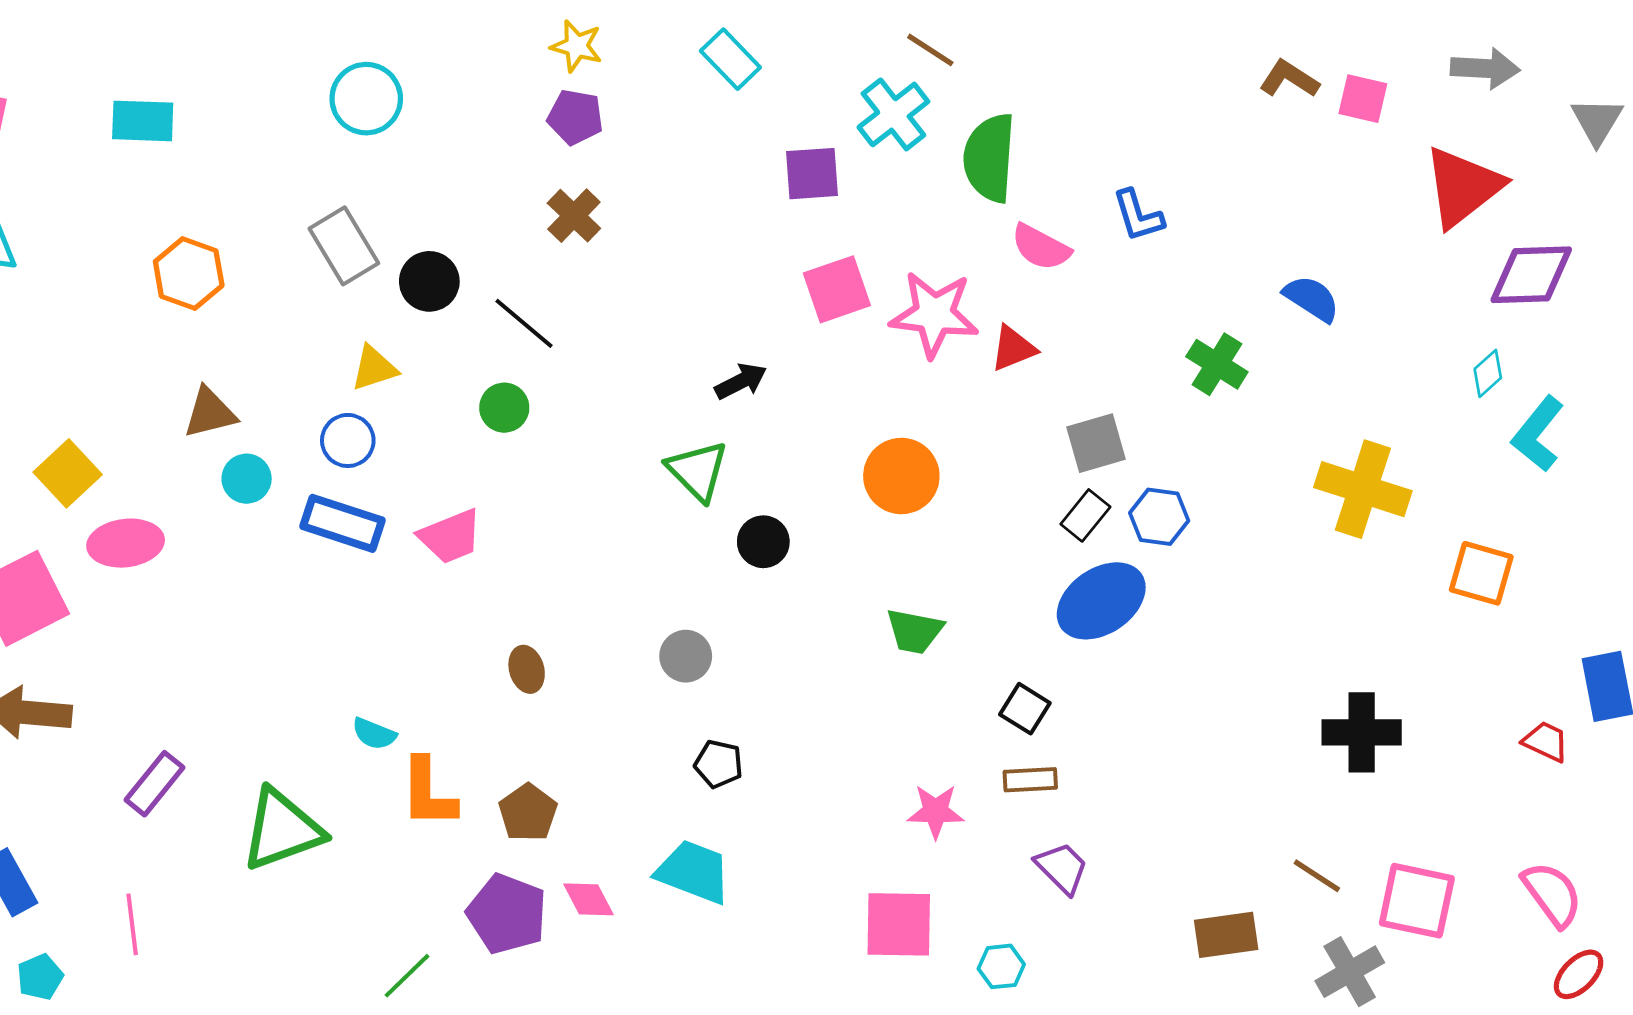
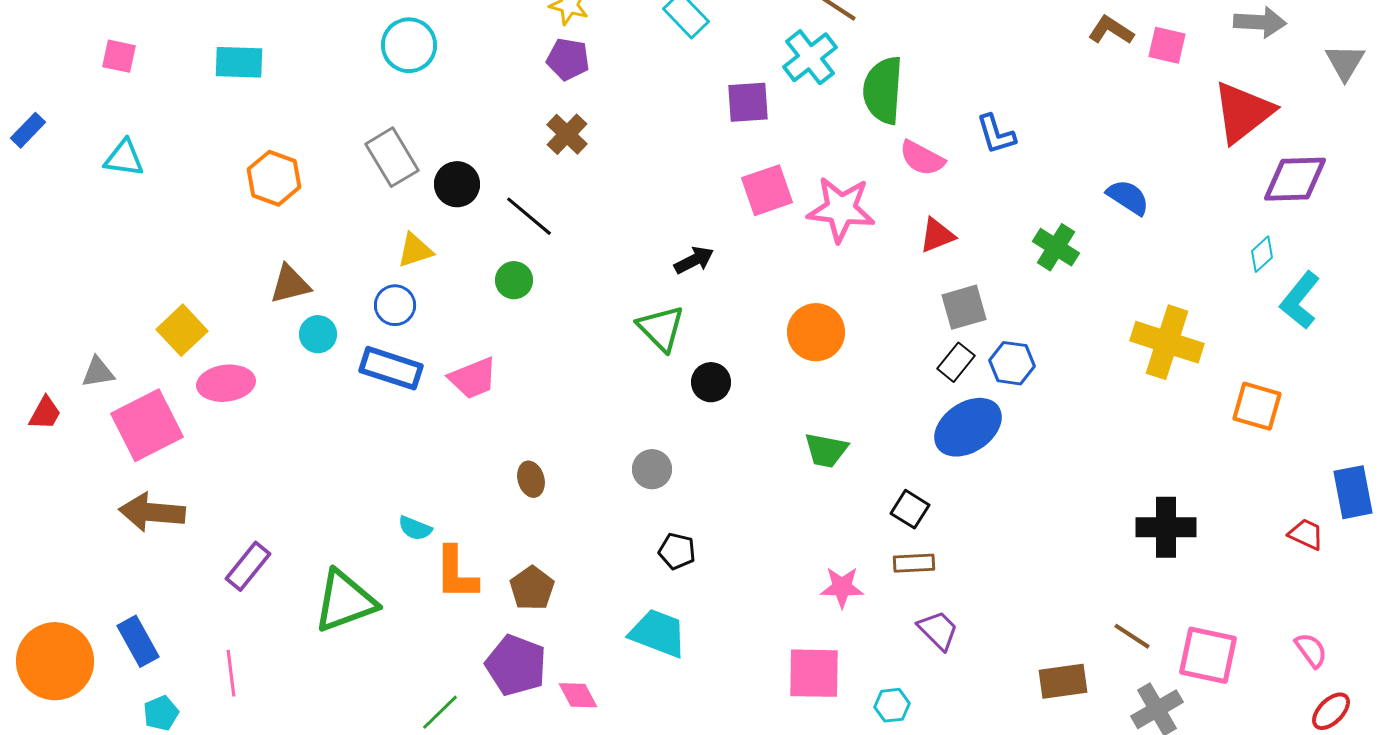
red triangle: (1013, 348) -> (937, 235), moved
pink semicircle: (1552, 894) -> (1311, 650), size x0.7
pink diamond: (588, 899) -> (578, 695), moved

